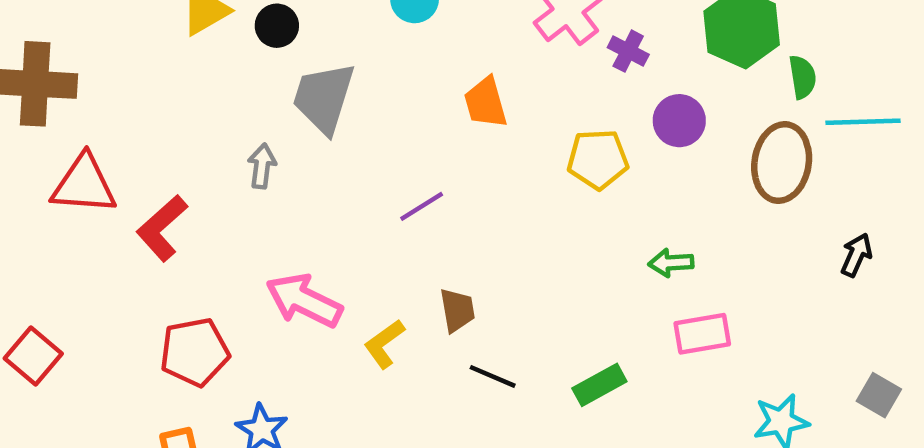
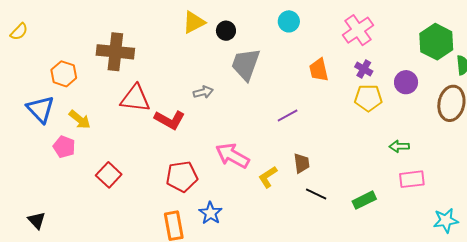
purple cross: (628, 51) -> (364, 69), moved
gray arrow: (262, 166) -> (203, 92), moved, turned 66
red L-shape: (162, 228) -> (170, 120), turned -112

